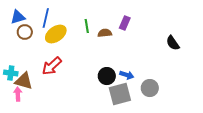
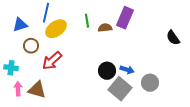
blue triangle: (18, 17) -> (20, 25), moved
purple rectangle: (125, 23) -> (125, 18), size x1.5
brown circle: (25, 32) -> (31, 46), moved
brown triangle: (24, 81) -> (37, 90), moved
gray square: (120, 94) -> (120, 89), turned -35

